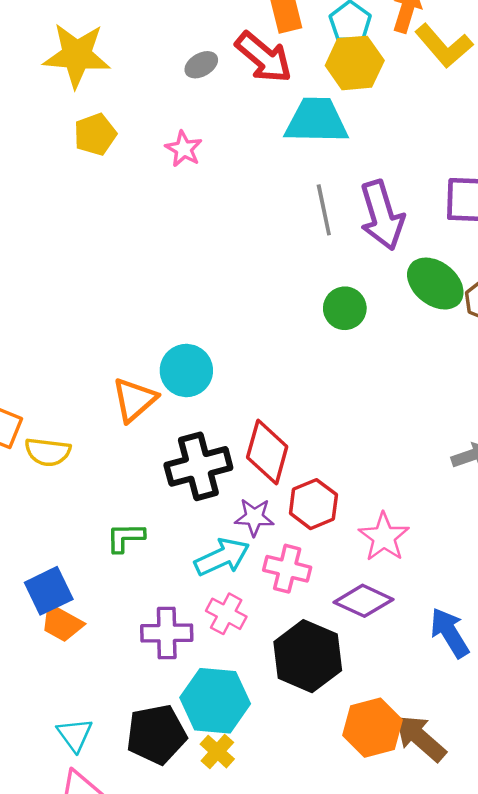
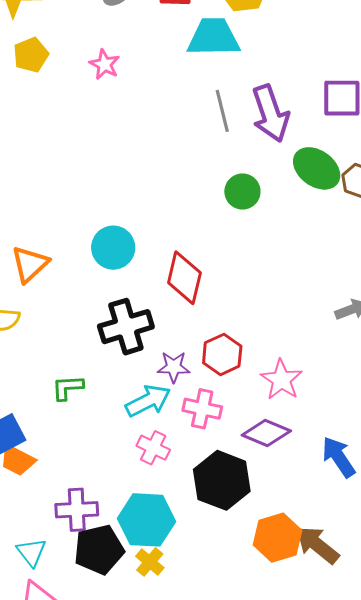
orange triangle: (134, 400) -> (30, 264), moved
red diamond: (267, 452) -> (184, 278), moved
purple cross: (167, 633) -> (77, 510), moved

